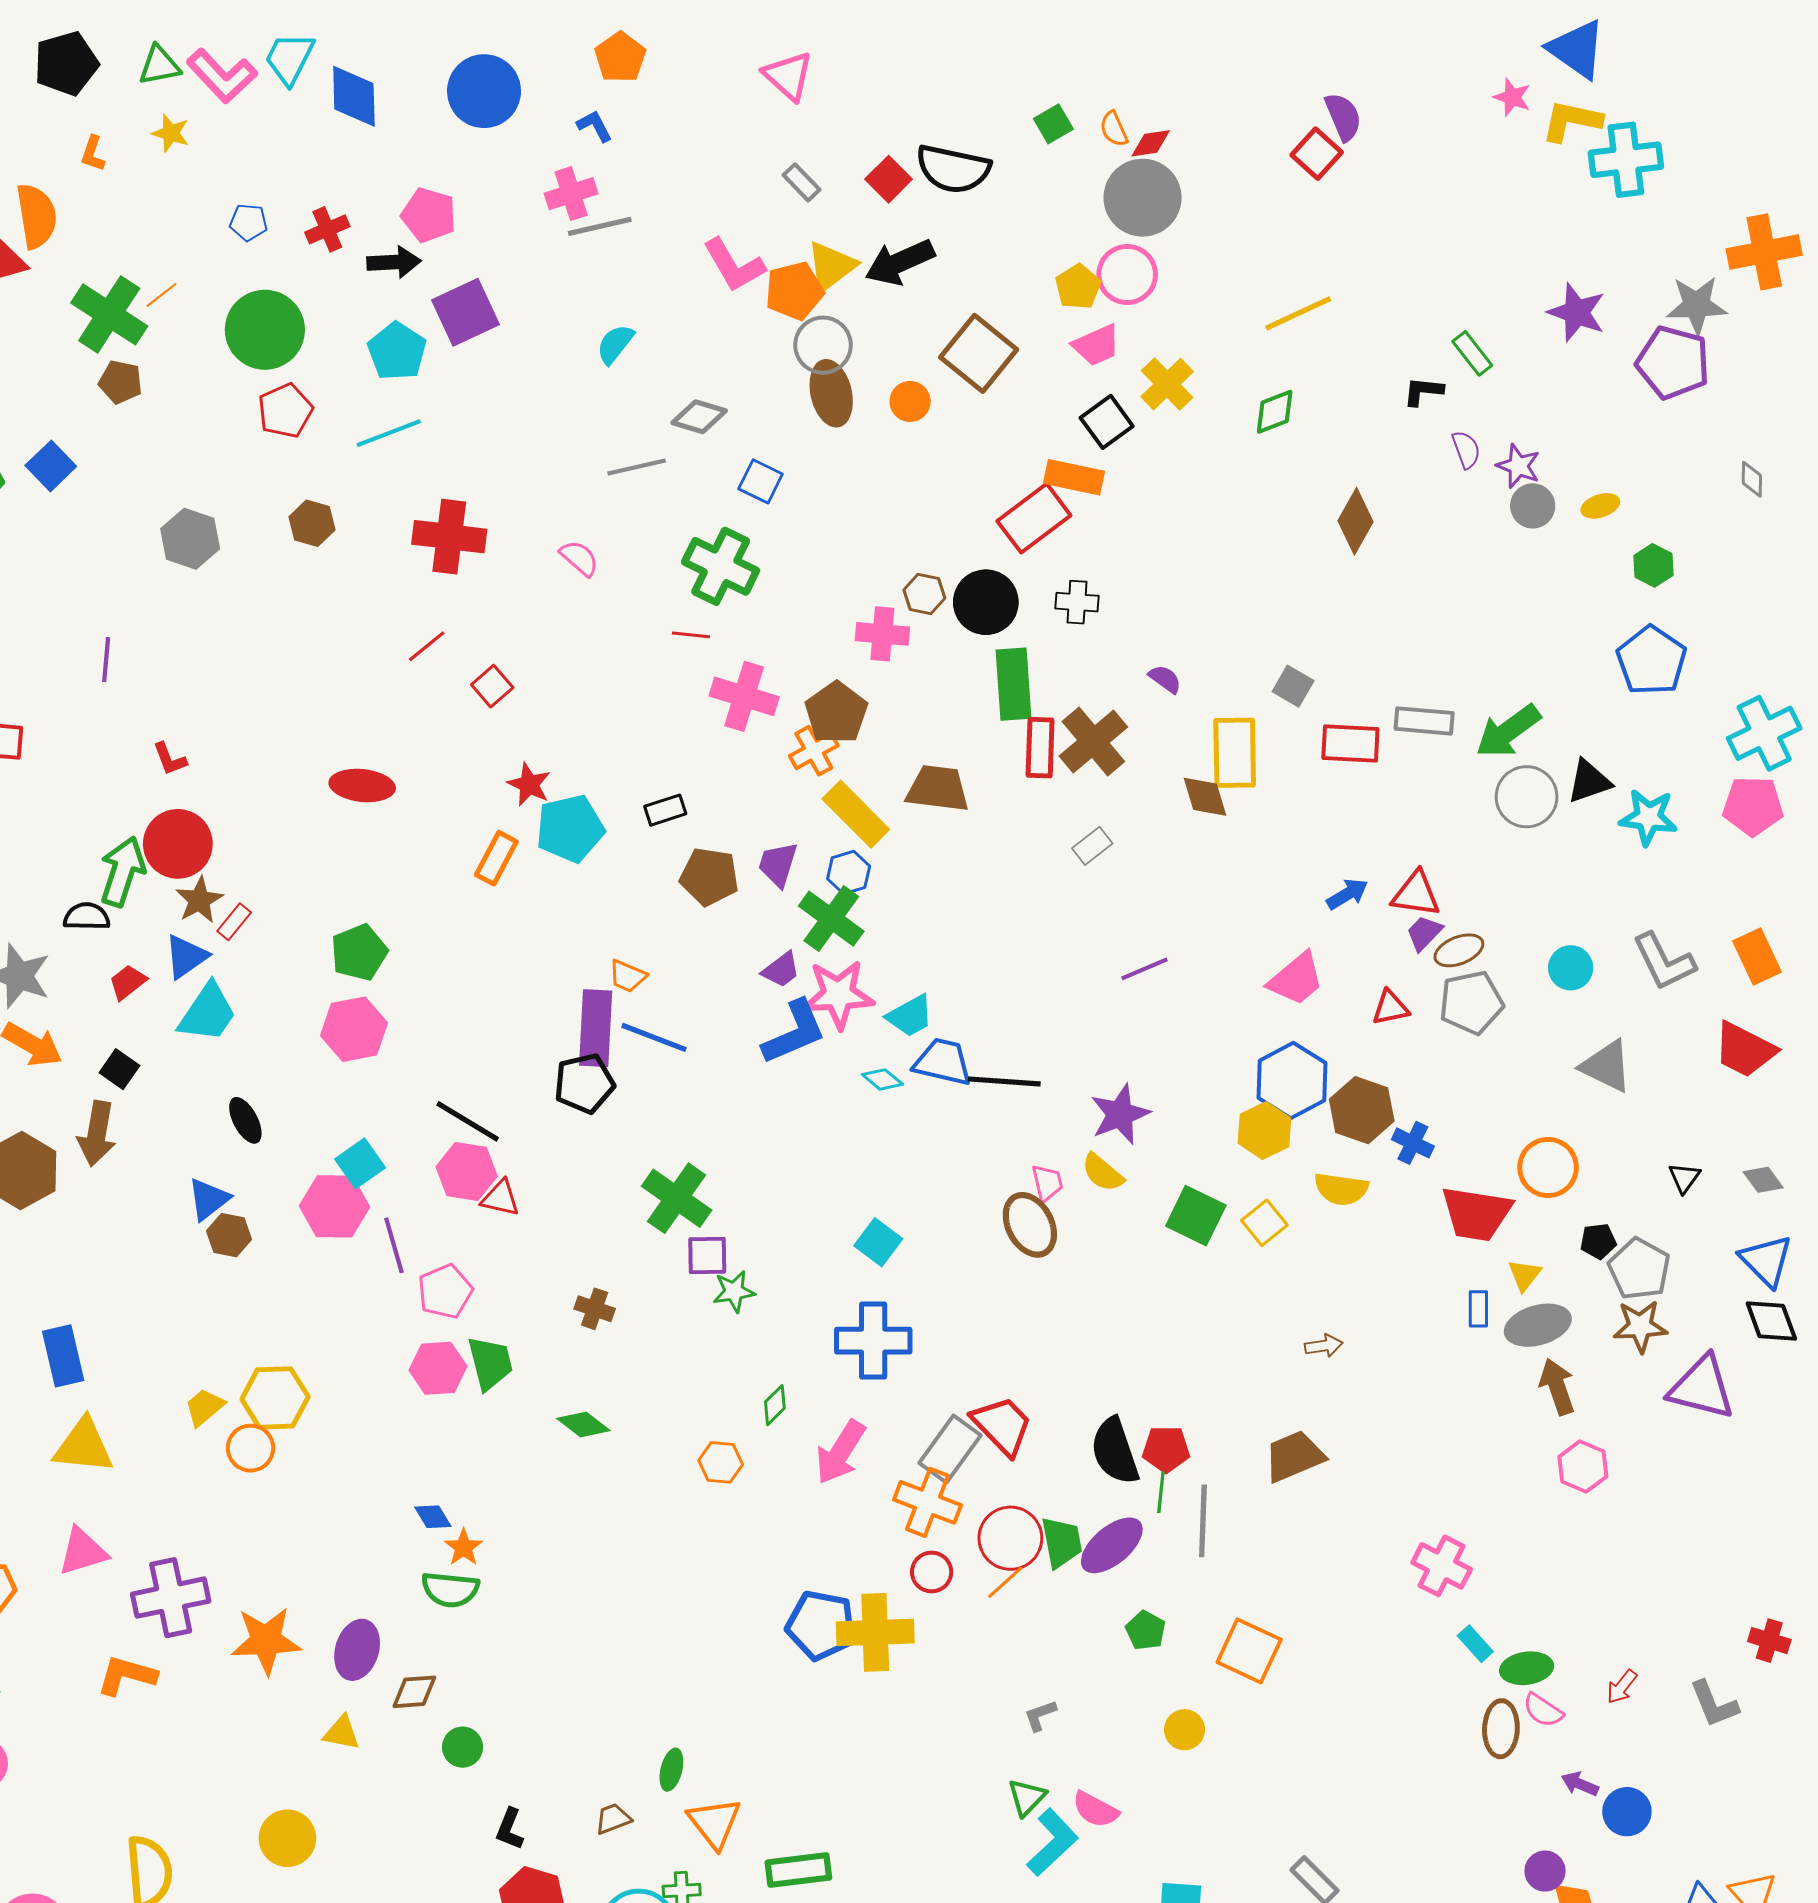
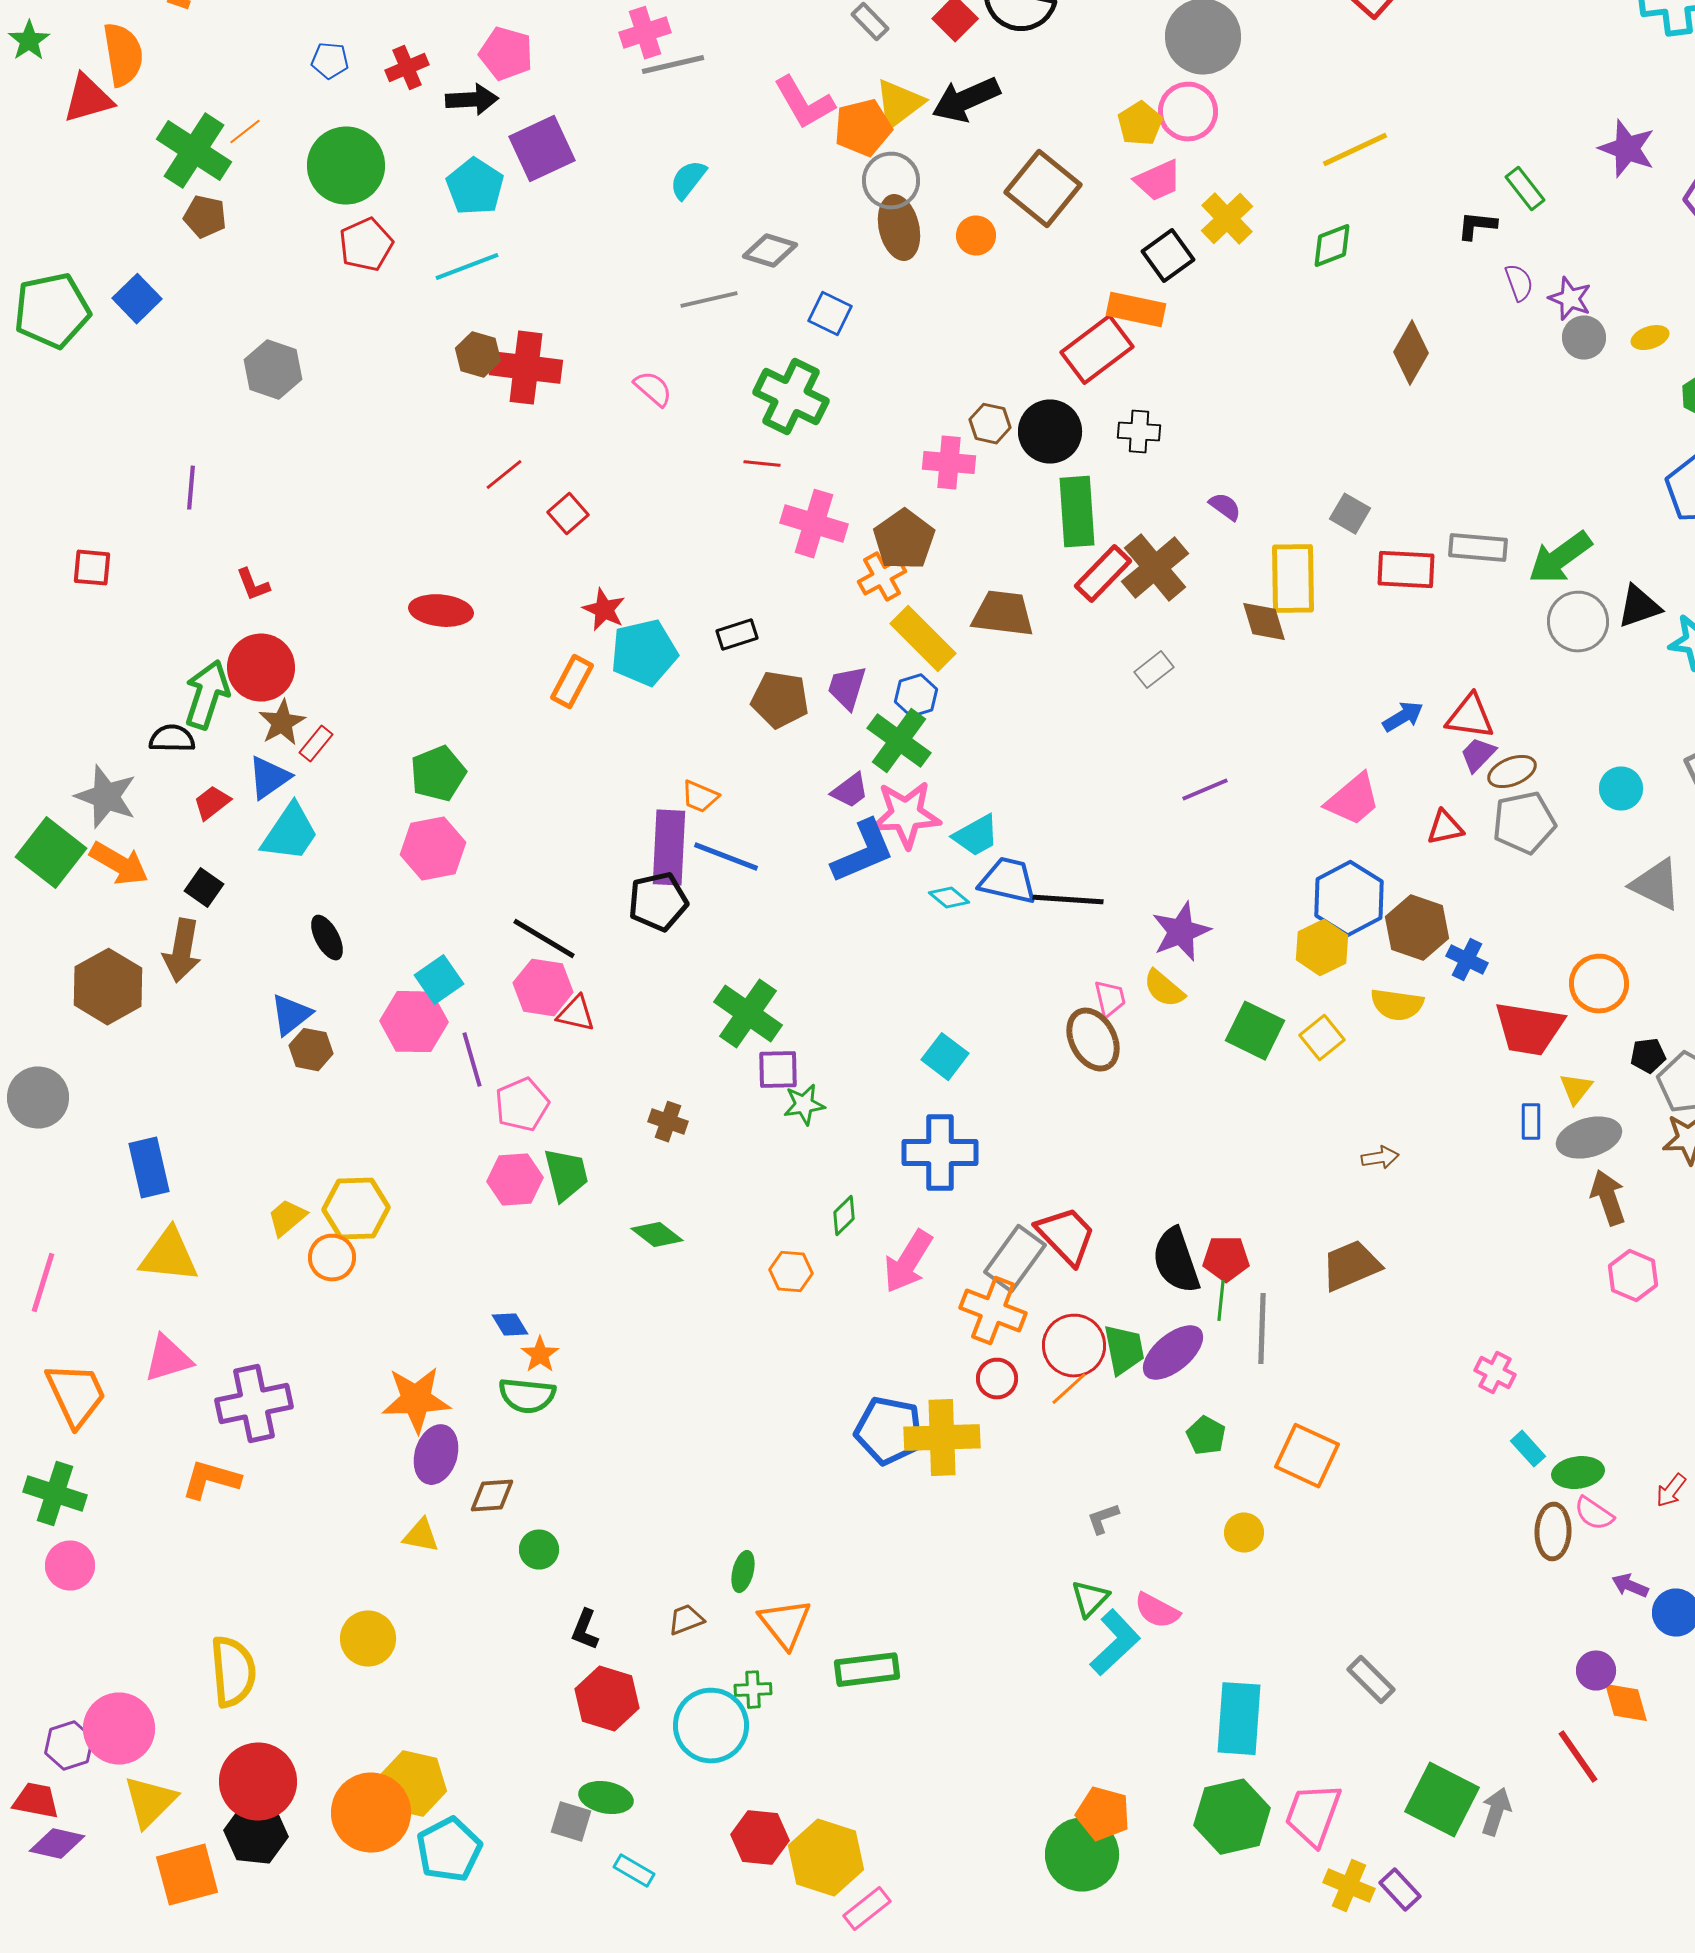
brown hexagon: (312, 523) -> (478, 355), moved
red rectangle: (1040, 748) -> (1103, 574), turned 42
pink cross: (1442, 1566) -> (1495, 1373), size x0.7
orange star: (266, 1641) -> (416, 1400), moved

